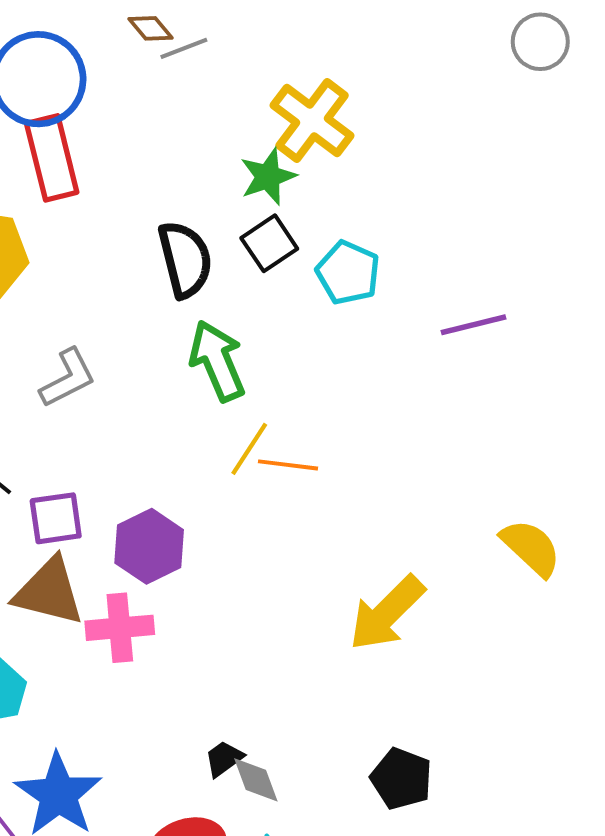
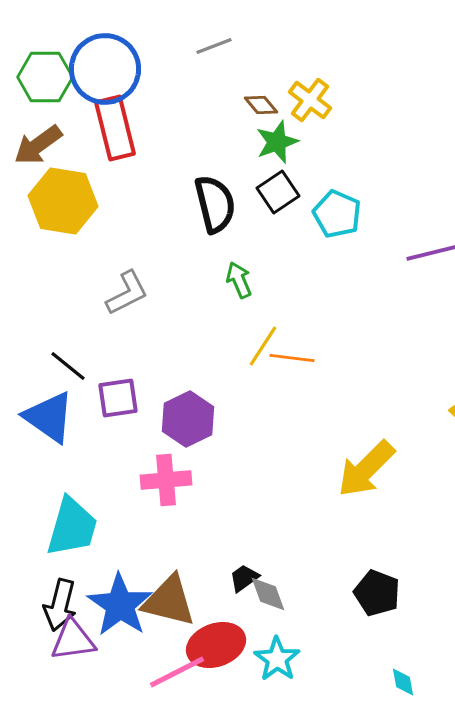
brown diamond: (150, 28) -> (261, 105), moved
yellow cross: (312, 121) -> (310, 100), size x0.7
green arrow: (217, 361) -> (239, 280), size x0.6
brown triangle: (49, 592) -> (169, 601), moved

